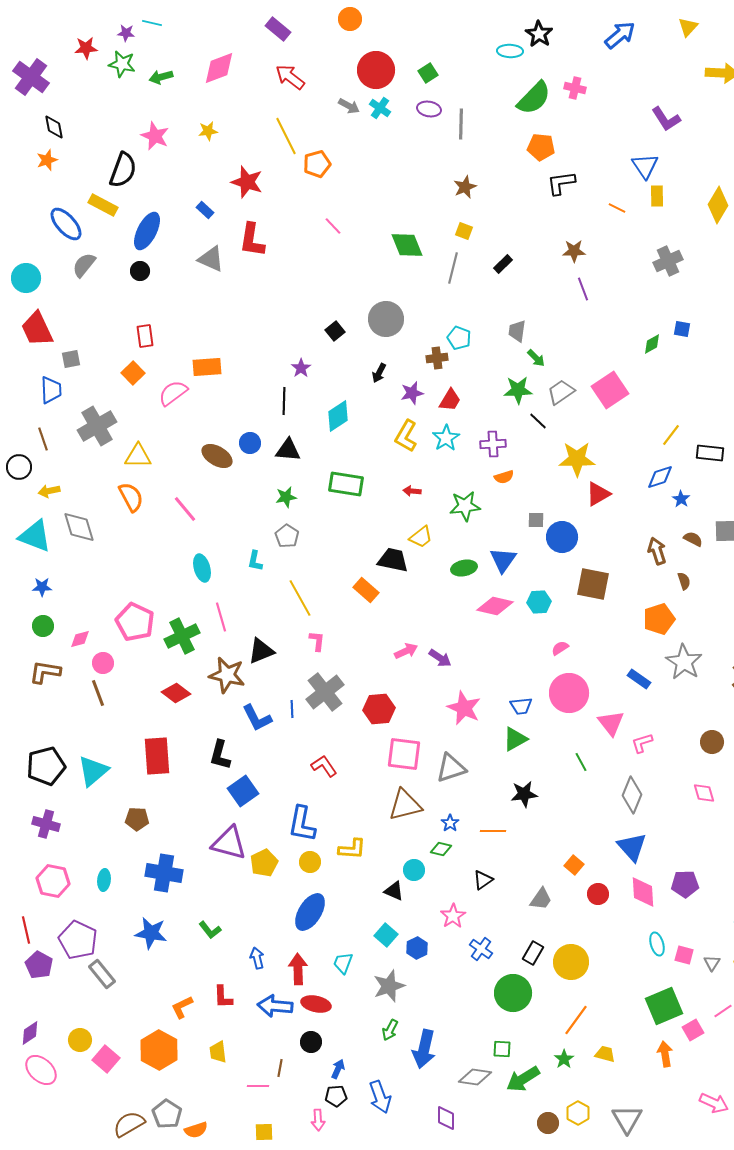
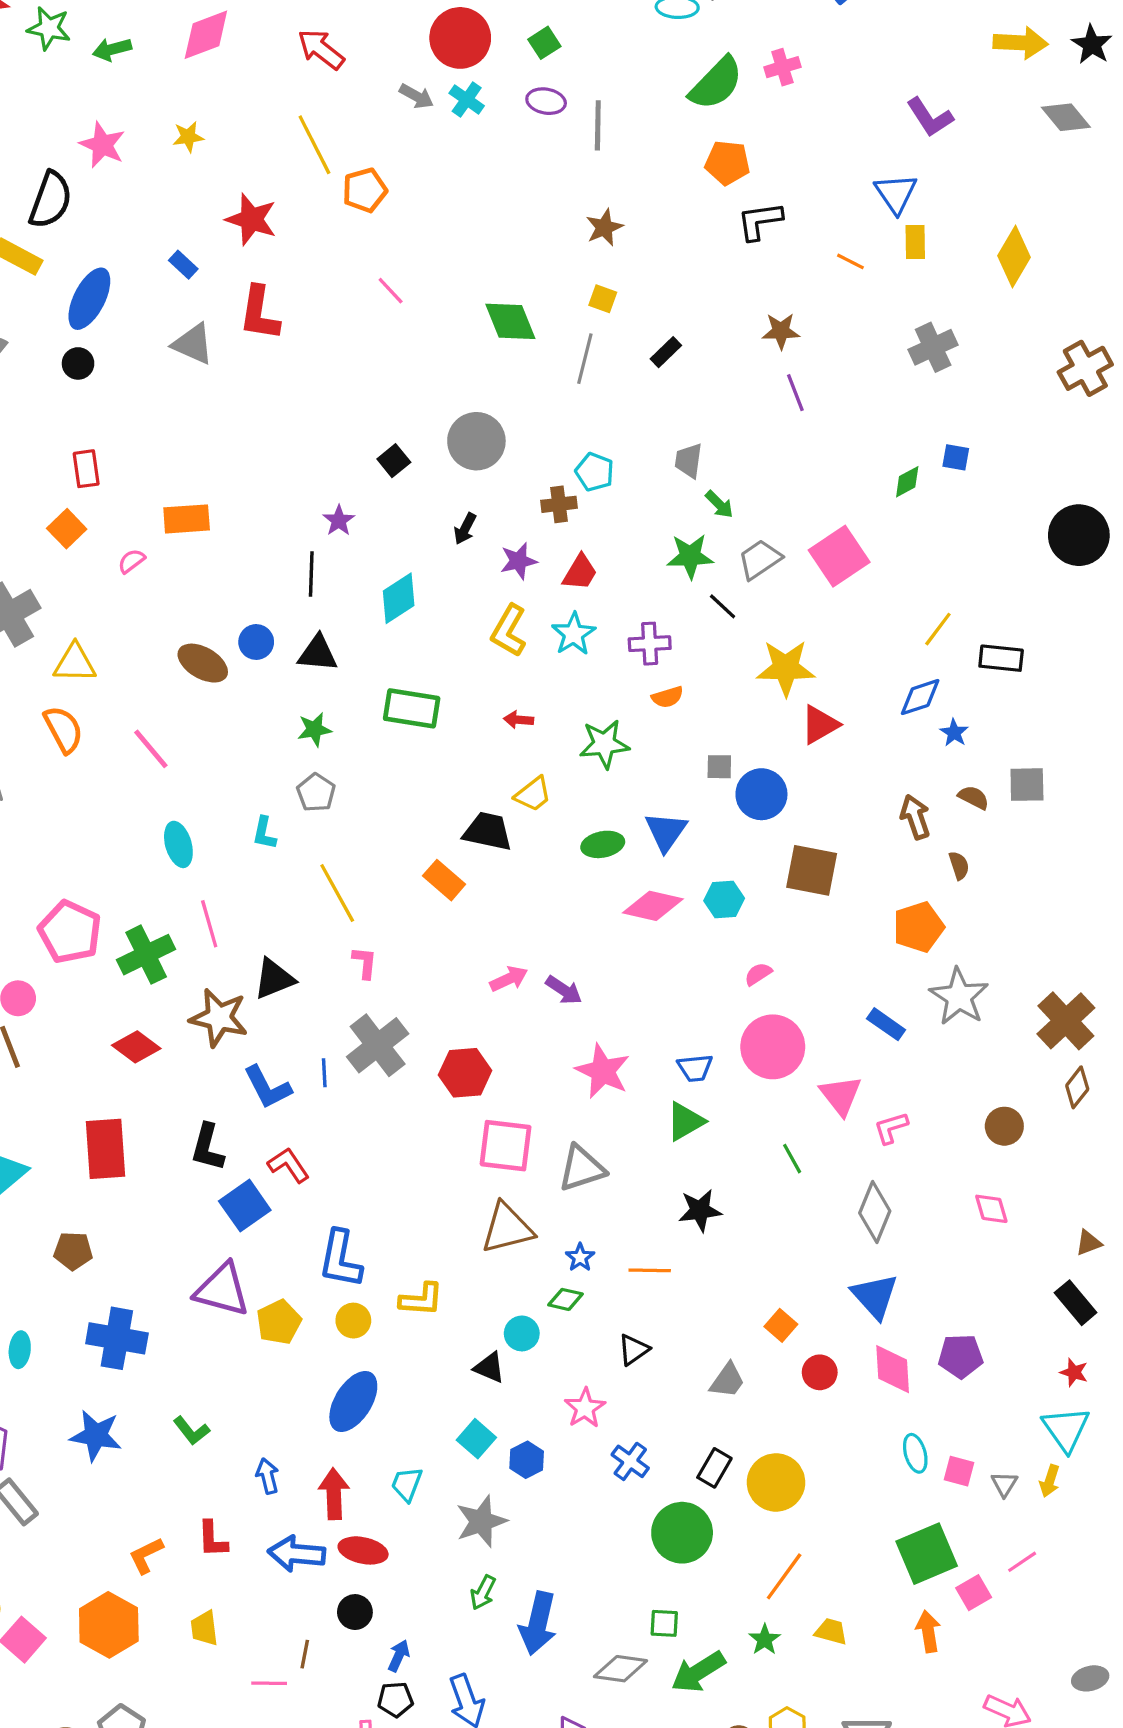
pink cross: (575, 88) -> (782, 67), turned -30
pink semicircle: (173, 393) -> (131, 561), size x0.6
red L-shape: (324, 766) -> (289, 1165), moved

